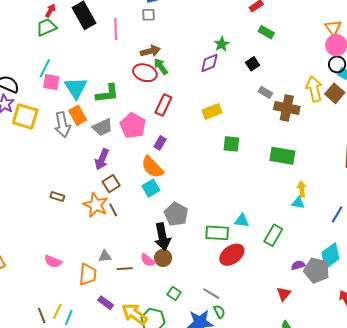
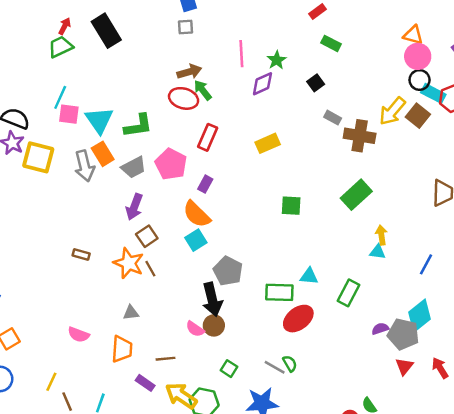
orange triangle: (333, 28) -> (413, 35), turned -36
pink line: (116, 29) -> (241, 54), moved
yellow arrow: (314, 89) -> (392, 111), turned -125
green square: (231, 144) -> (291, 206), moved
green rectangle: (282, 156) -> (356, 195), turned -50
gray triangle: (105, 256) -> (131, 313), moved
brown line: (125, 269) -> (166, 359), moved
red triangle: (284, 294) -> (404, 366), moved
yellow line: (57, 311) -> (51, 382), moved
green semicircle: (219, 312) -> (290, 364), moved

